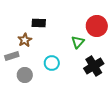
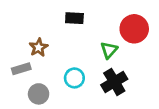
black rectangle: (39, 23) -> (74, 18), moved
black cross: (94, 66) -> (114, 82), moved

